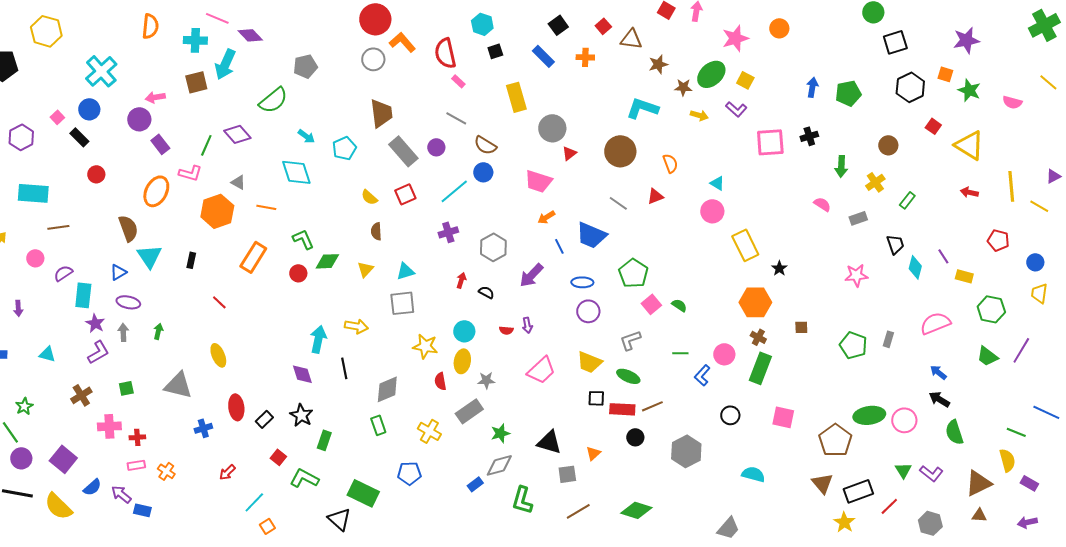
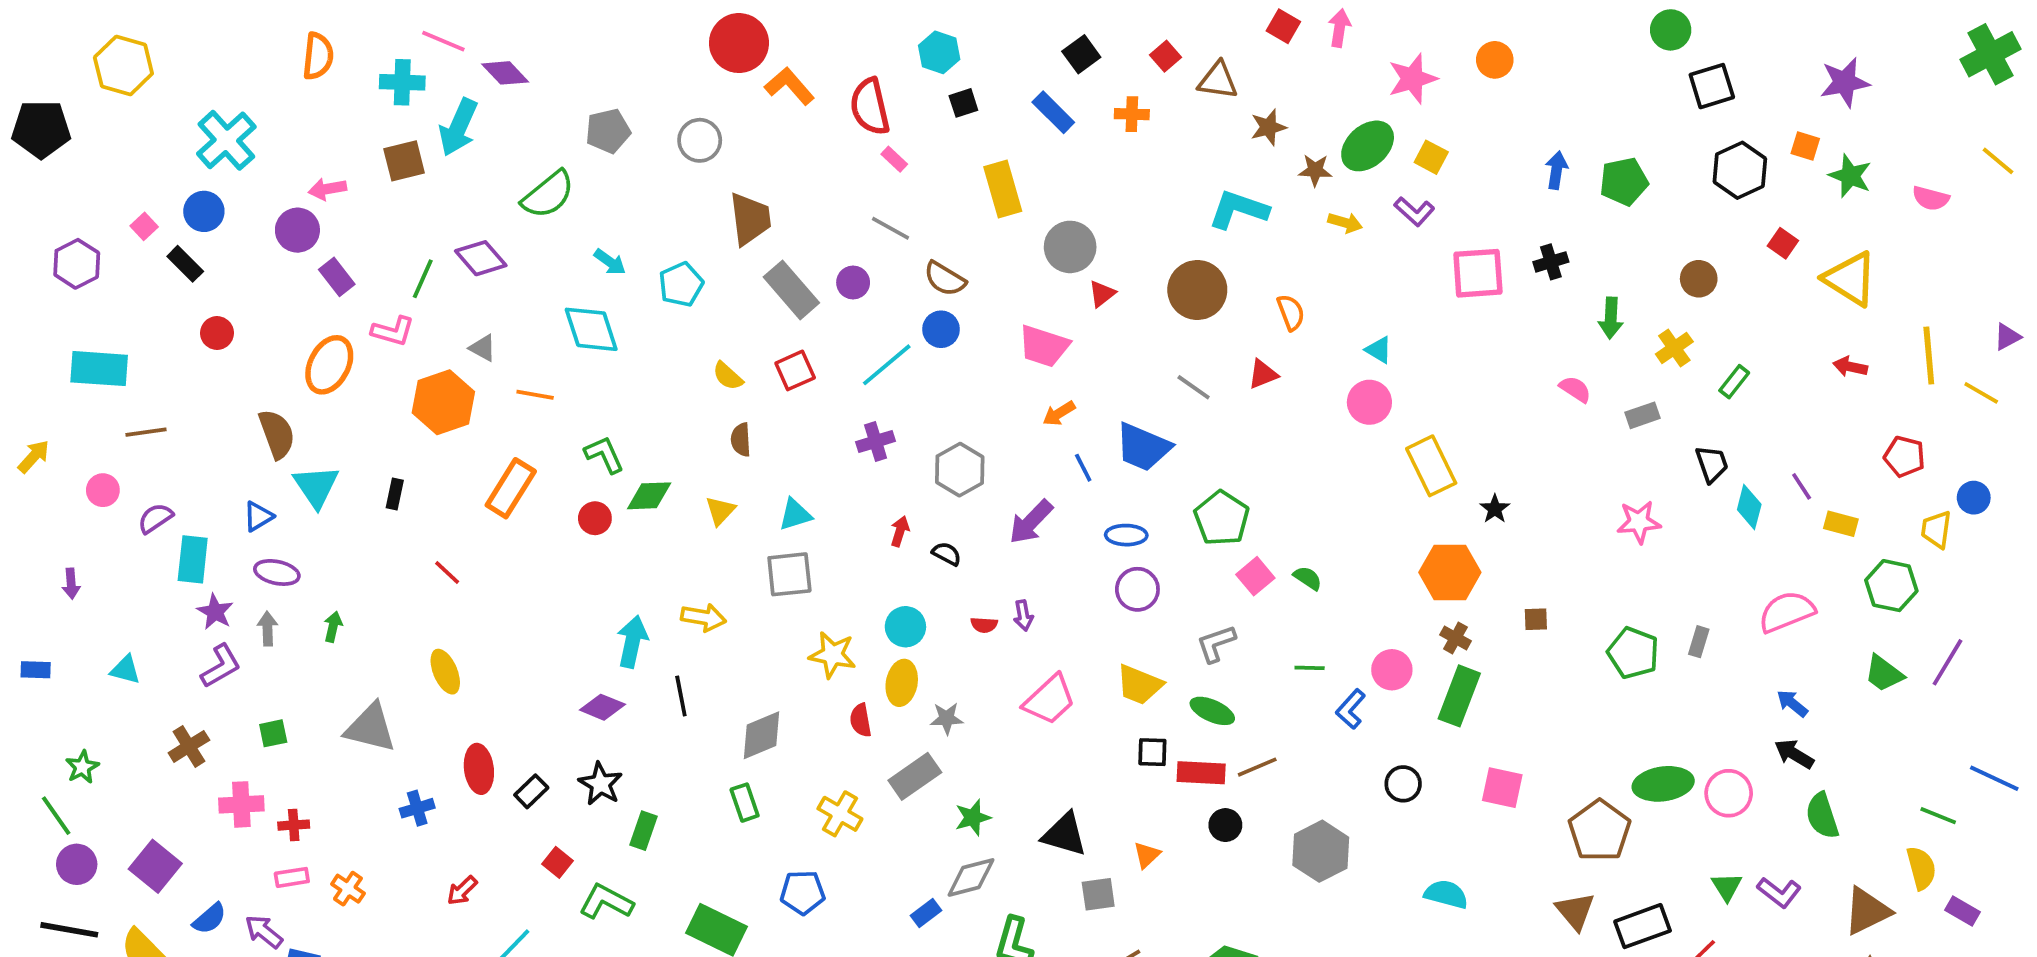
gray circle: (373, 59) -> (700, 140), moved
yellow trapezoid: (1039, 293) -> (1936, 529), moved
purple diamond: (302, 374) -> (602, 707), turned -50

